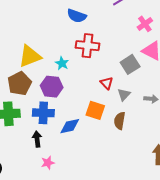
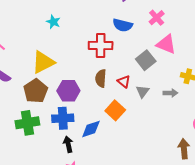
blue semicircle: (77, 16) -> (123, 25), moved
cyan star: (62, 63) -> (53, 22), moved
orange square: (95, 110) -> (115, 110), turned 30
brown semicircle: (120, 121) -> (101, 78), moved
black arrow: (37, 139) -> (68, 144), moved

